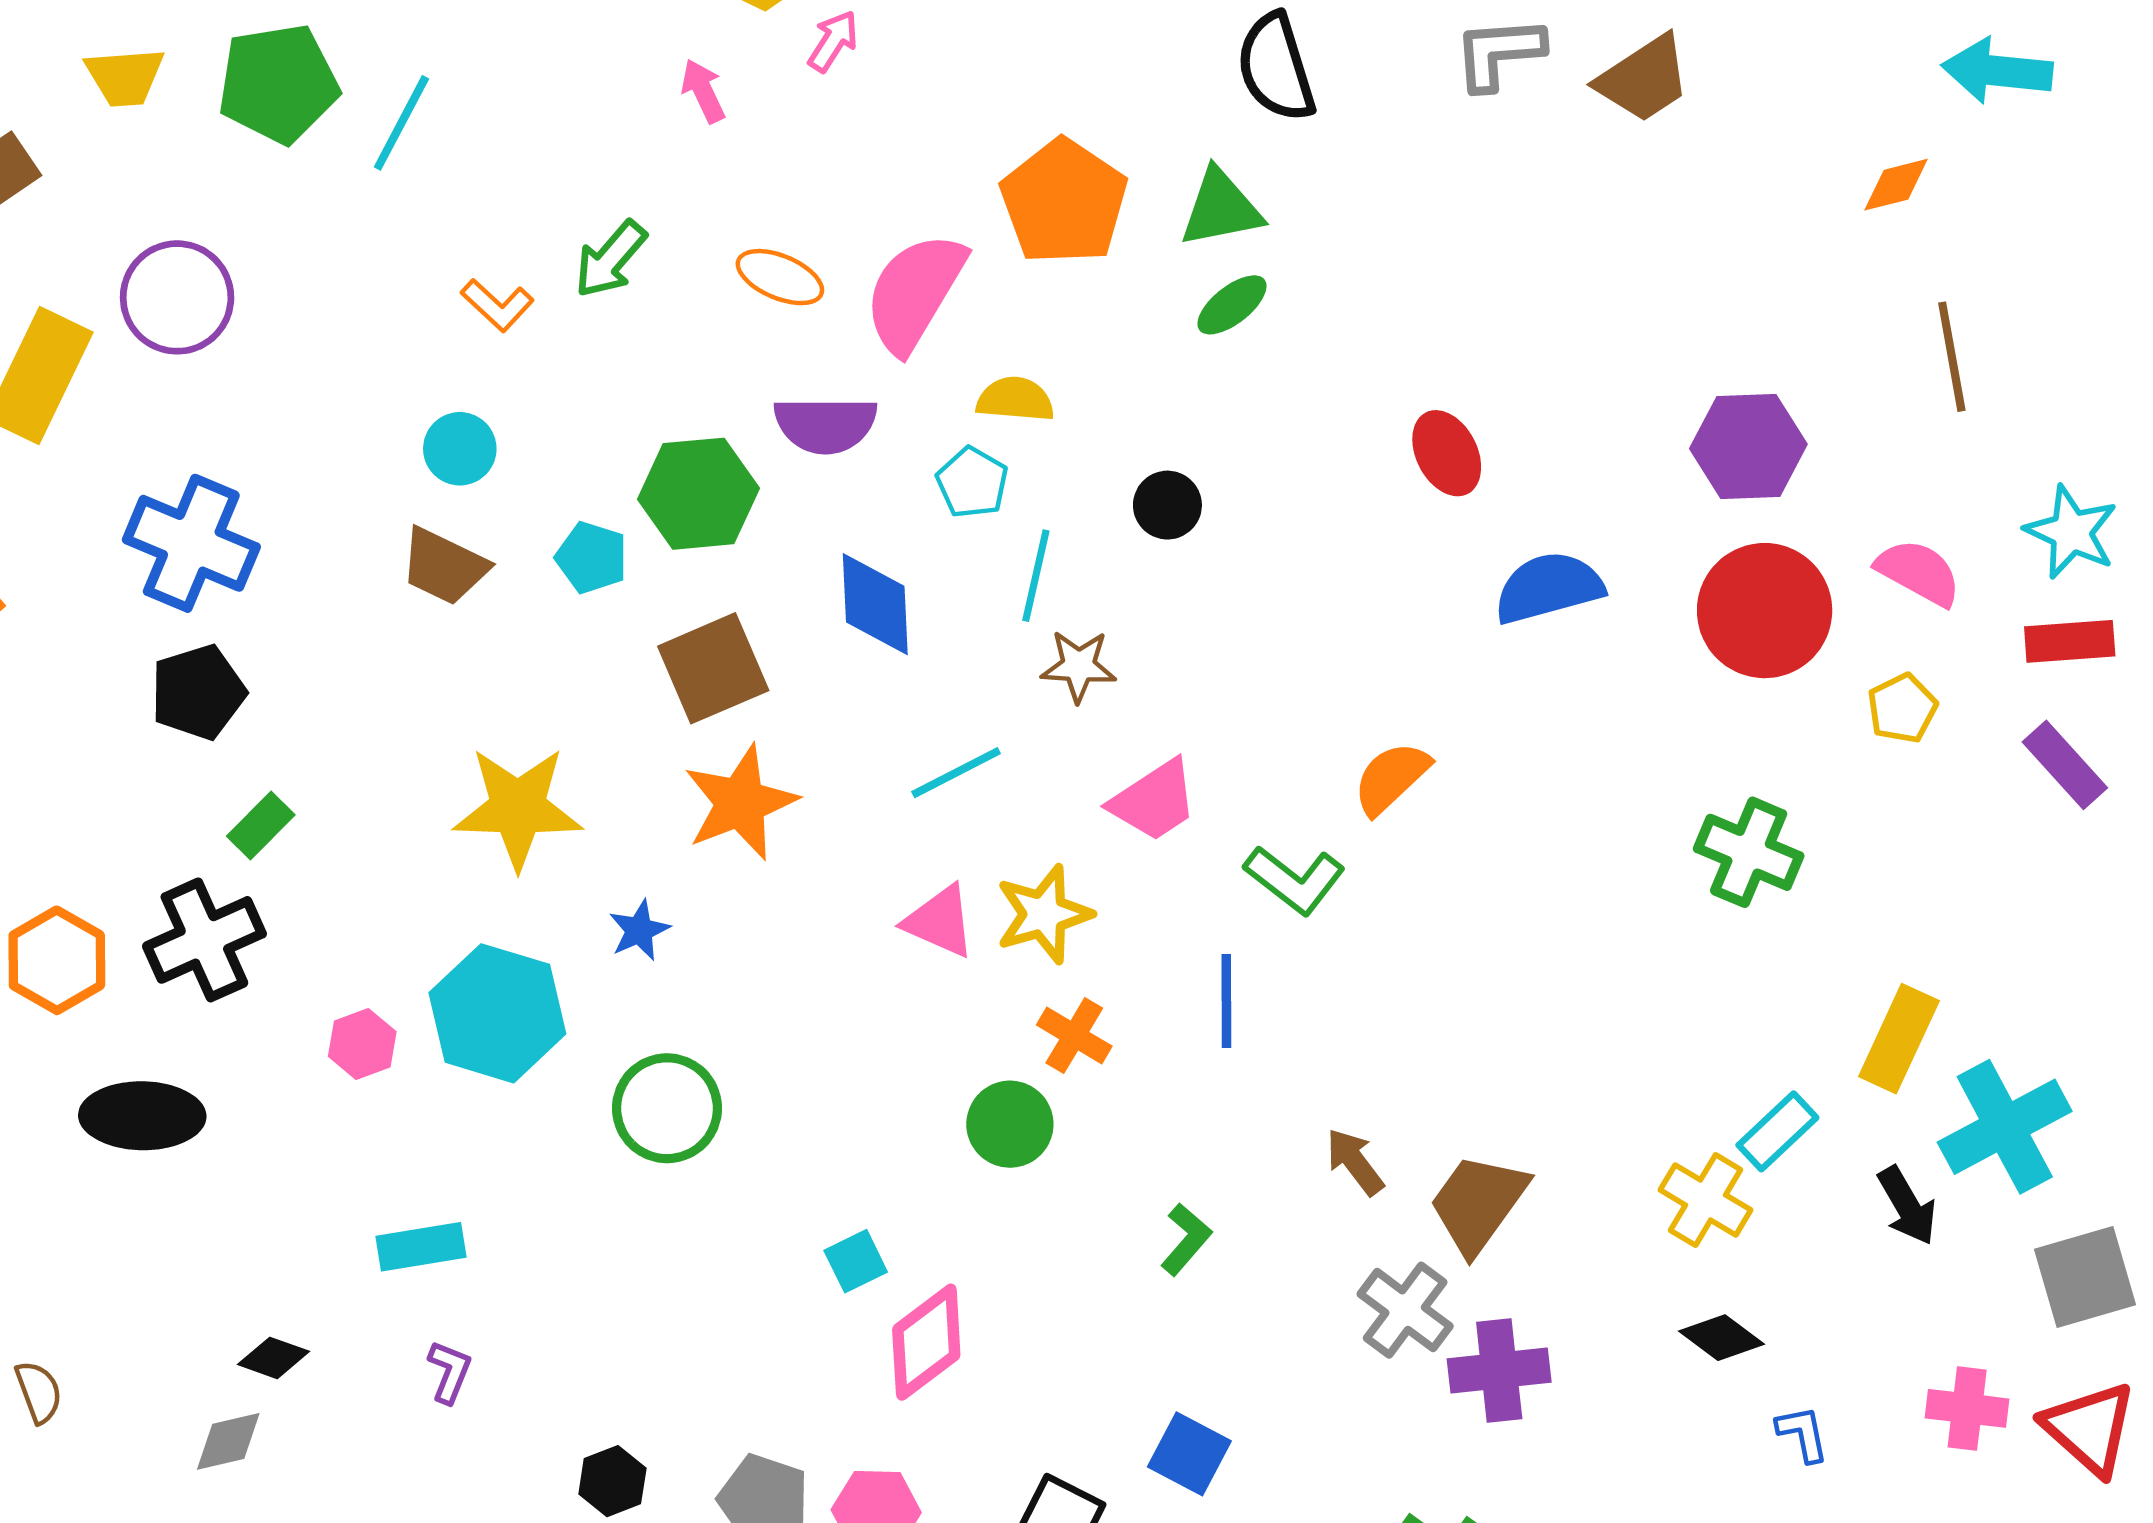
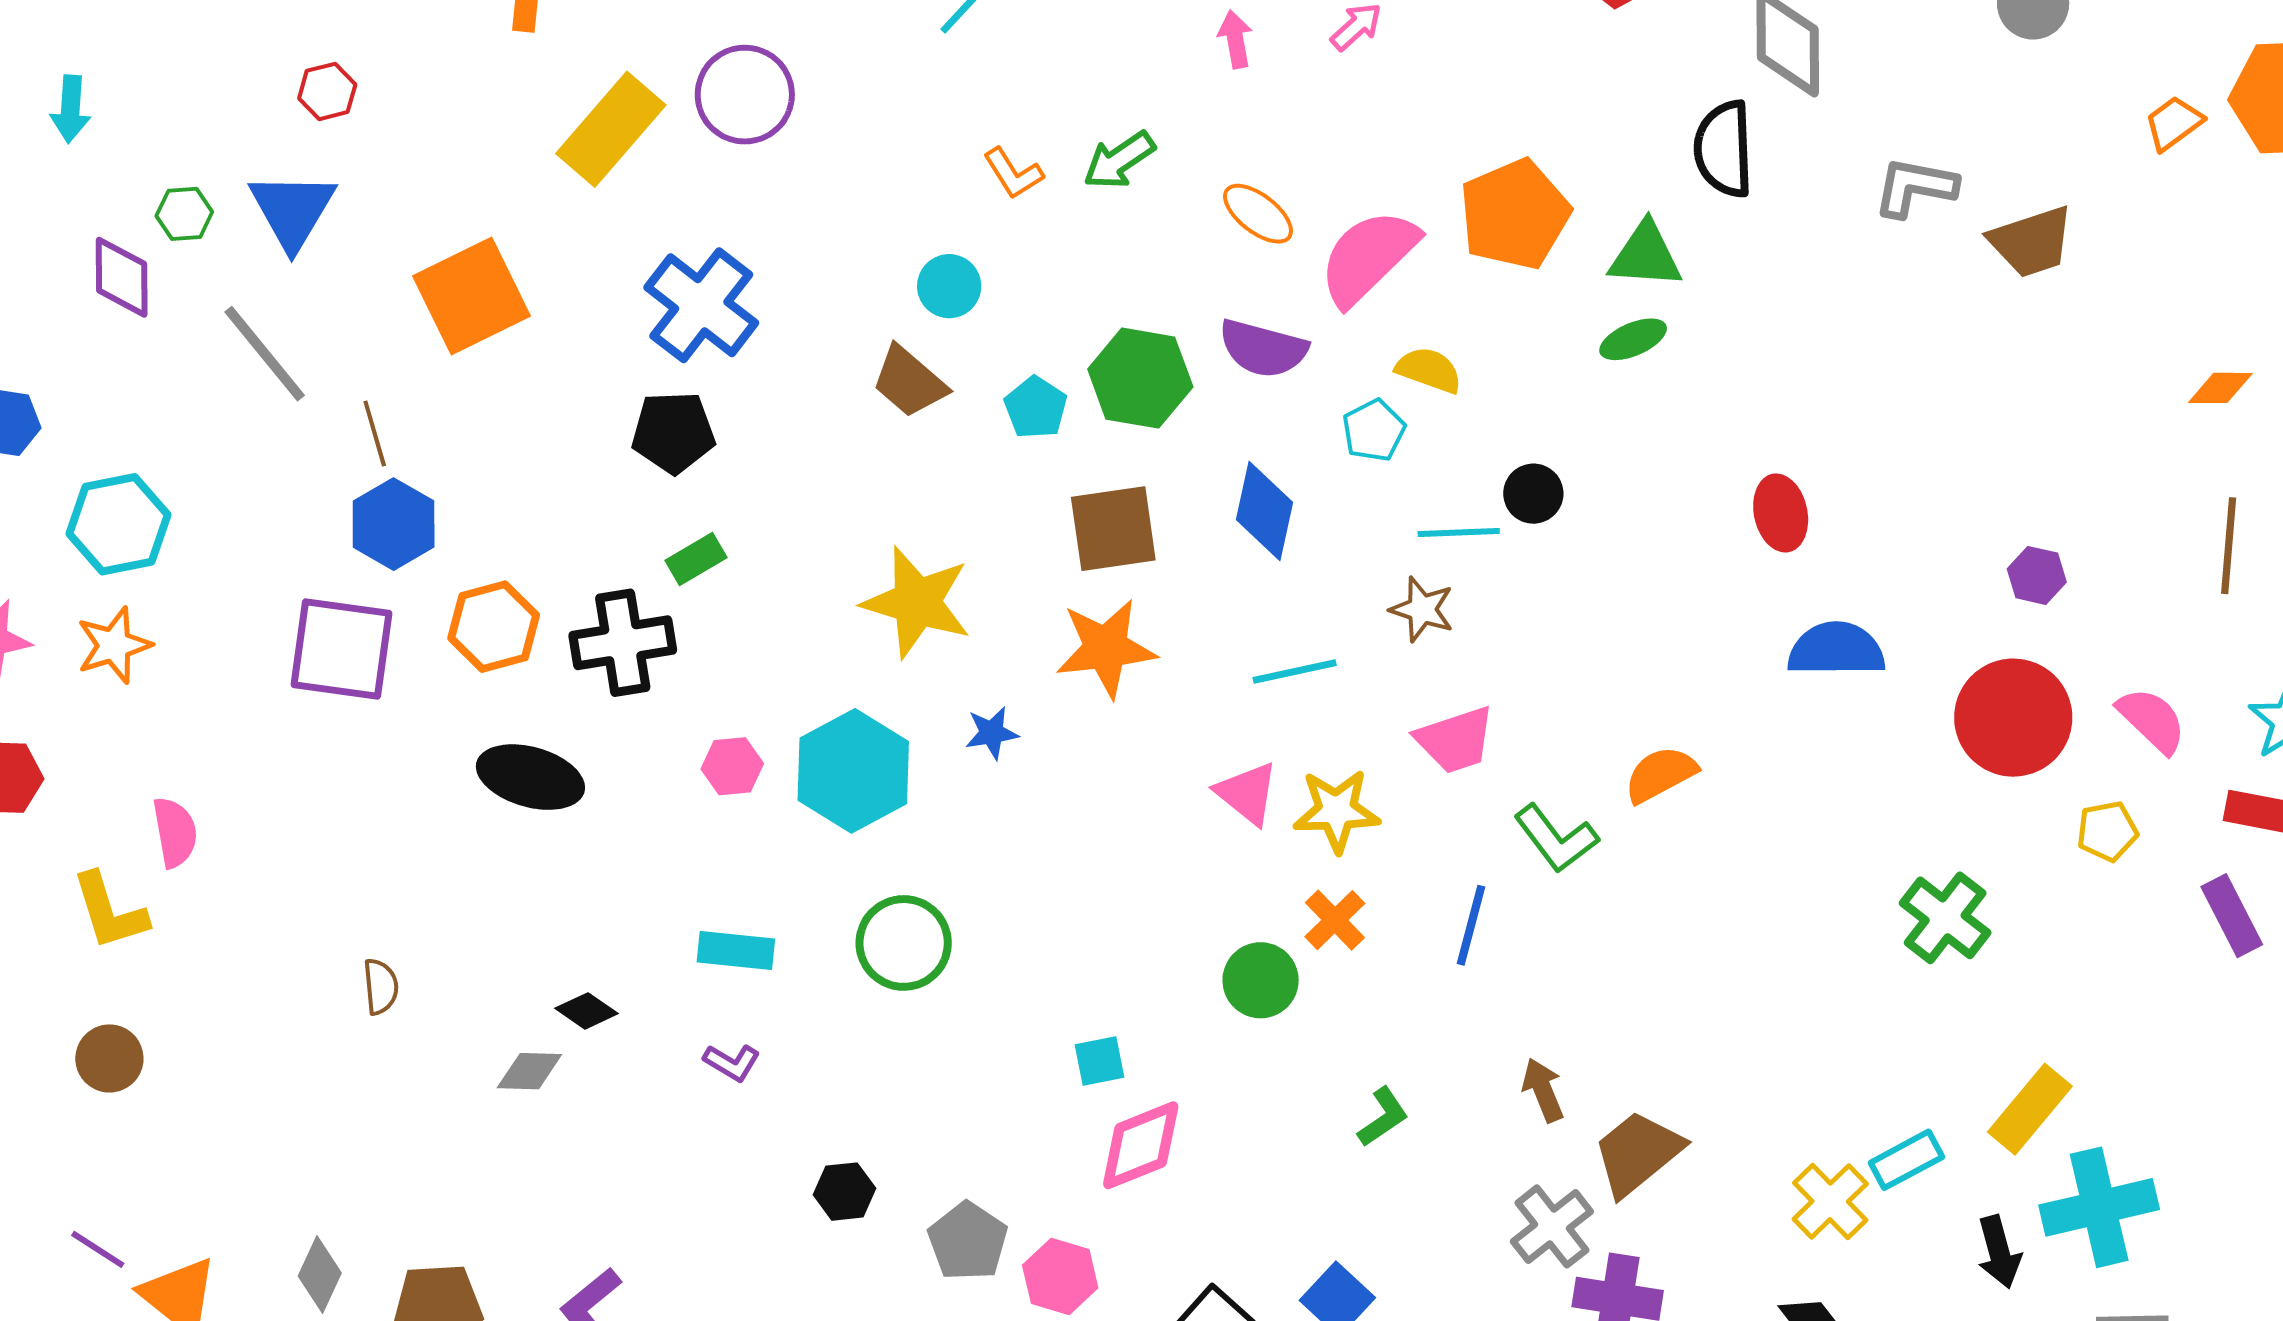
purple hexagon: (1748, 446) -> (2037, 575), size x0.6
cyan line: (1036, 576) -> (1459, 532), moved, turned 60
green circle: (667, 1108) -> (904, 943), moved
purple L-shape: (450, 1372) -> (732, 1062), turned 84

